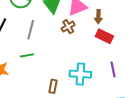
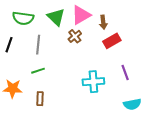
red rectangle: (104, 36) -> (112, 41), turned -48
brown rectangle: (53, 86) -> (40, 99), moved

